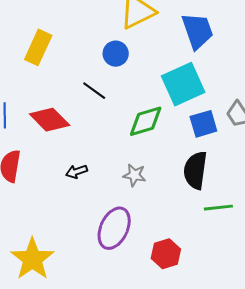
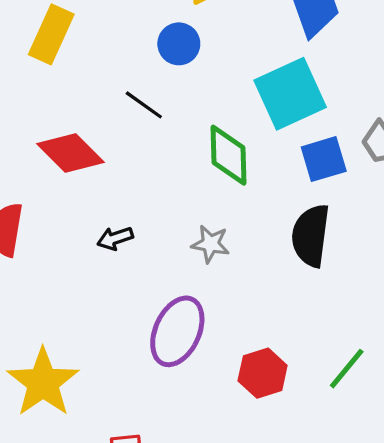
green diamond: (146, 121) -> (229, 155), turned -75
green line: (218, 208) -> (347, 369), moved, turned -44

